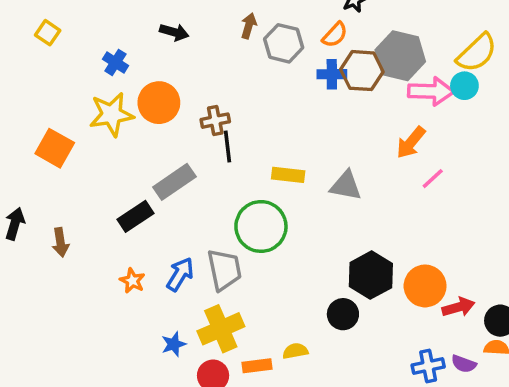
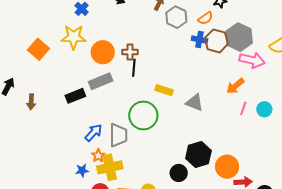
cyan circle: (464, 86) -> (264, 109), moved
orange circle: (159, 103) -> (103, 52), moved
pink line: (433, 179) -> (243, 108), turned -40
orange star: (132, 281) -> (98, 156), moved

